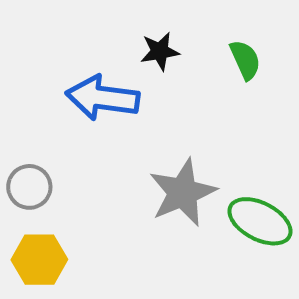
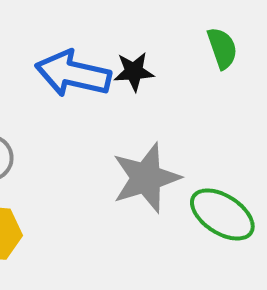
black star: (160, 51) -> (134, 72), moved

